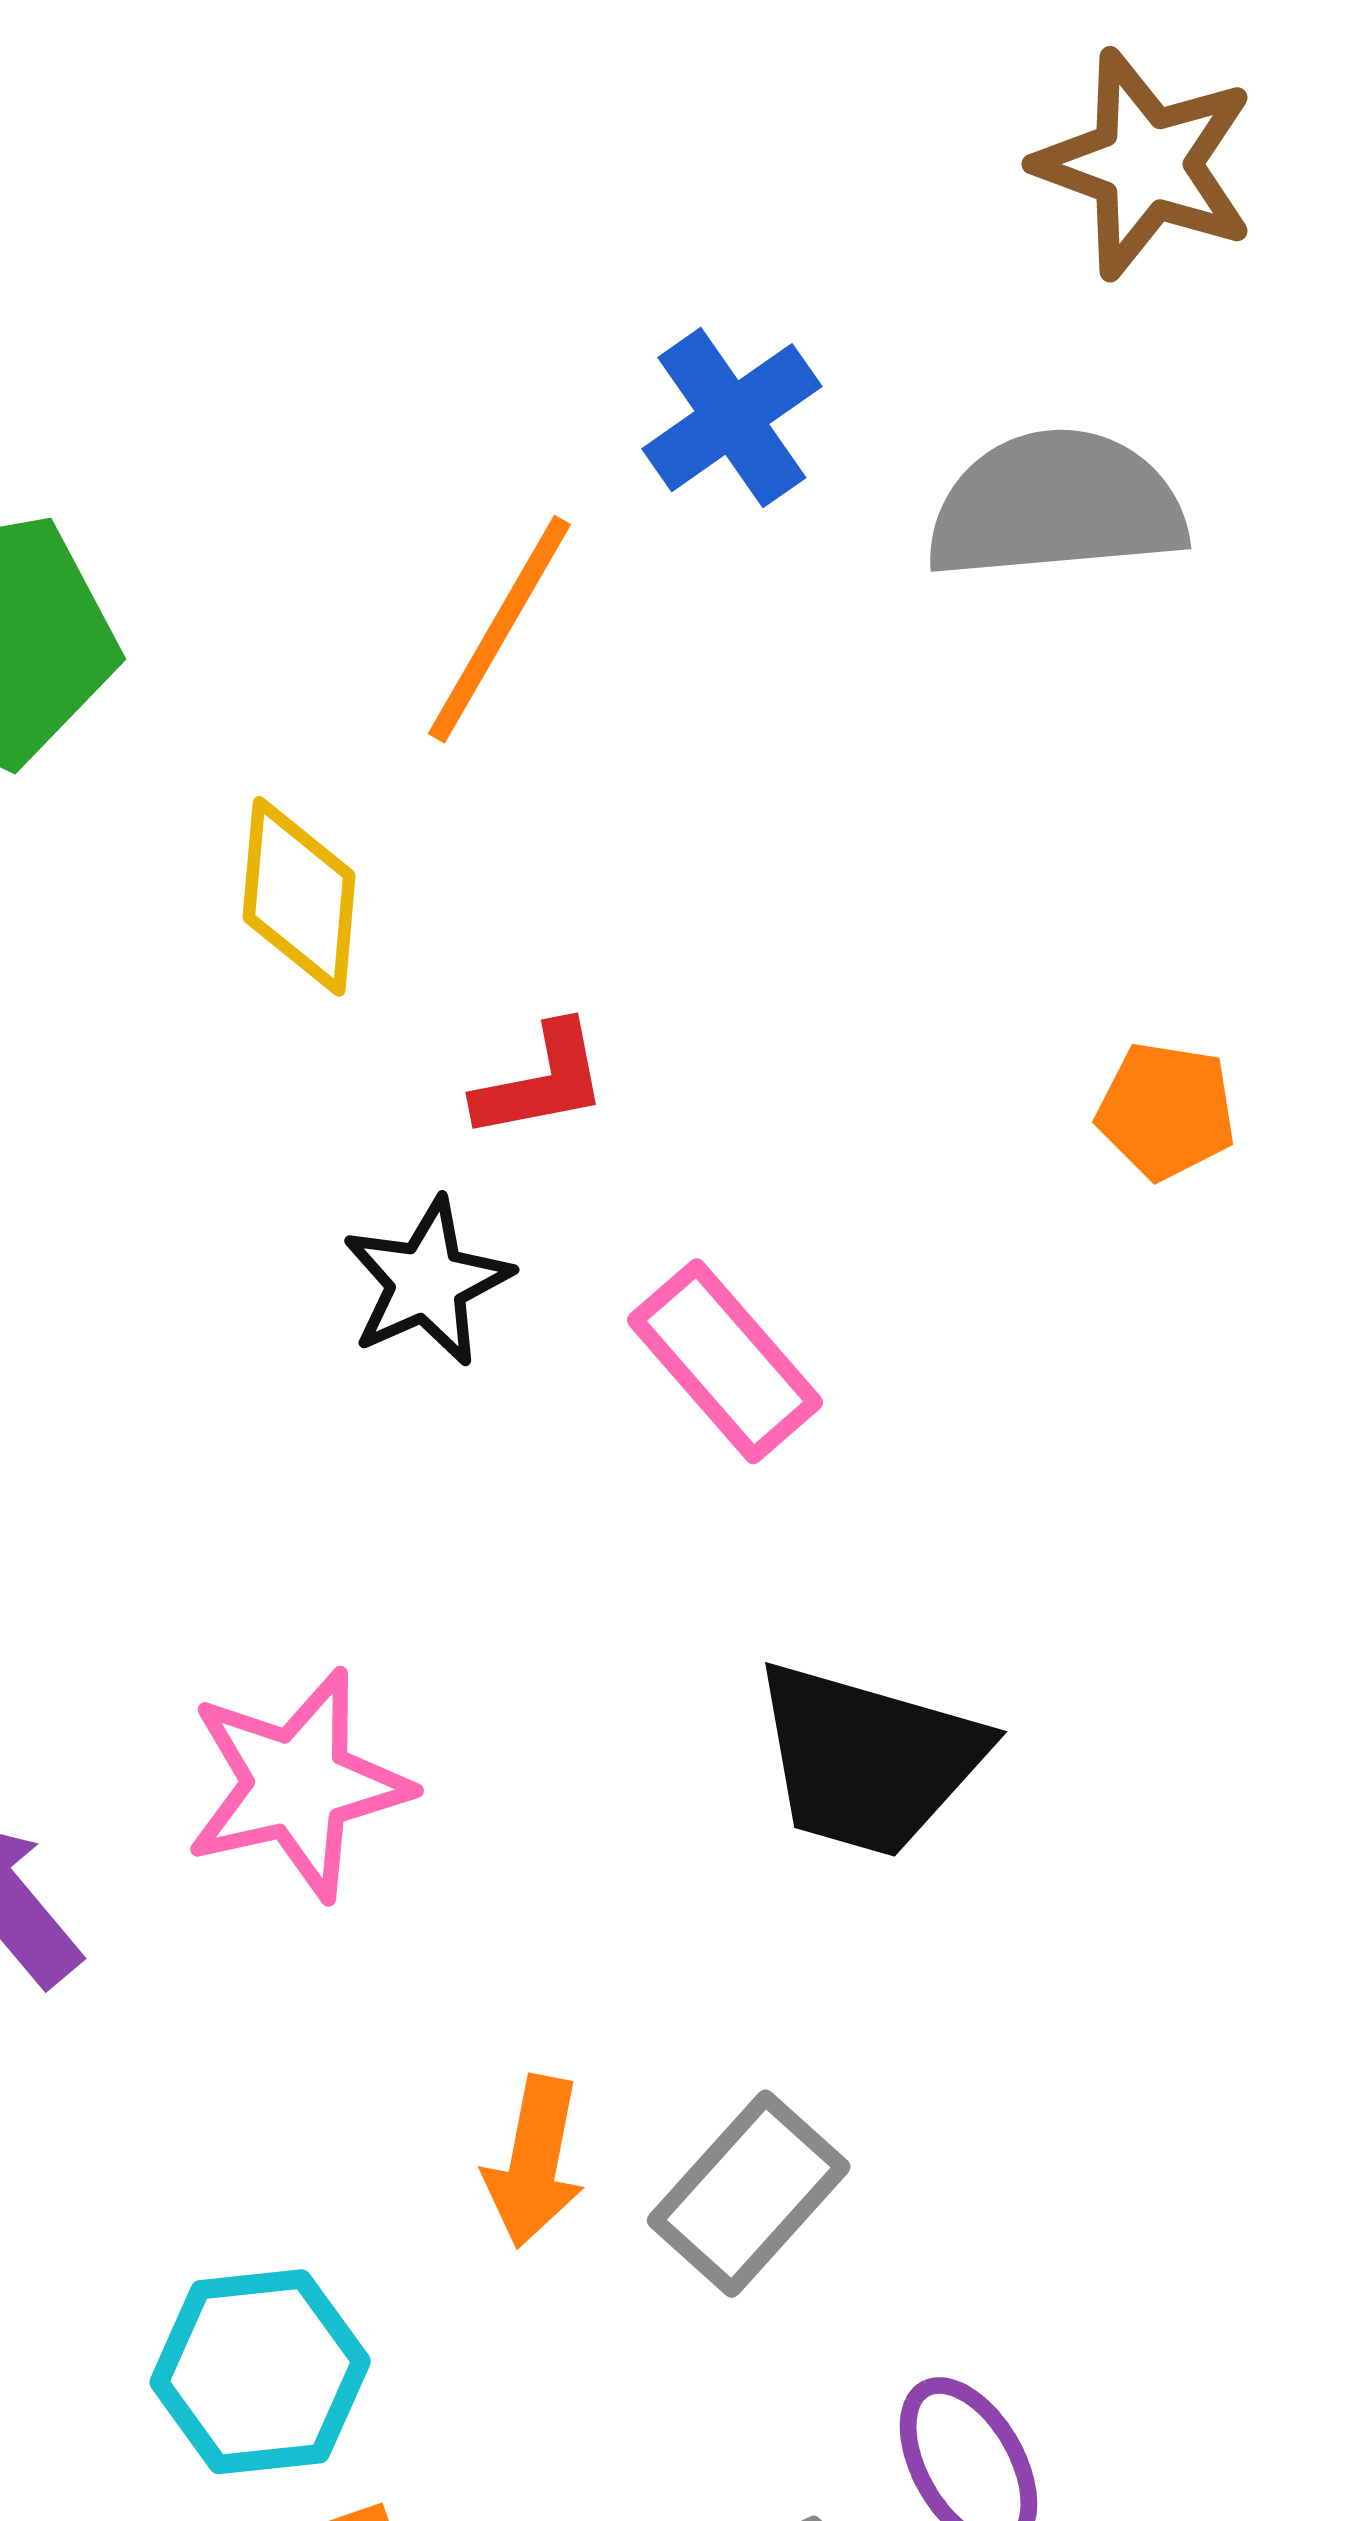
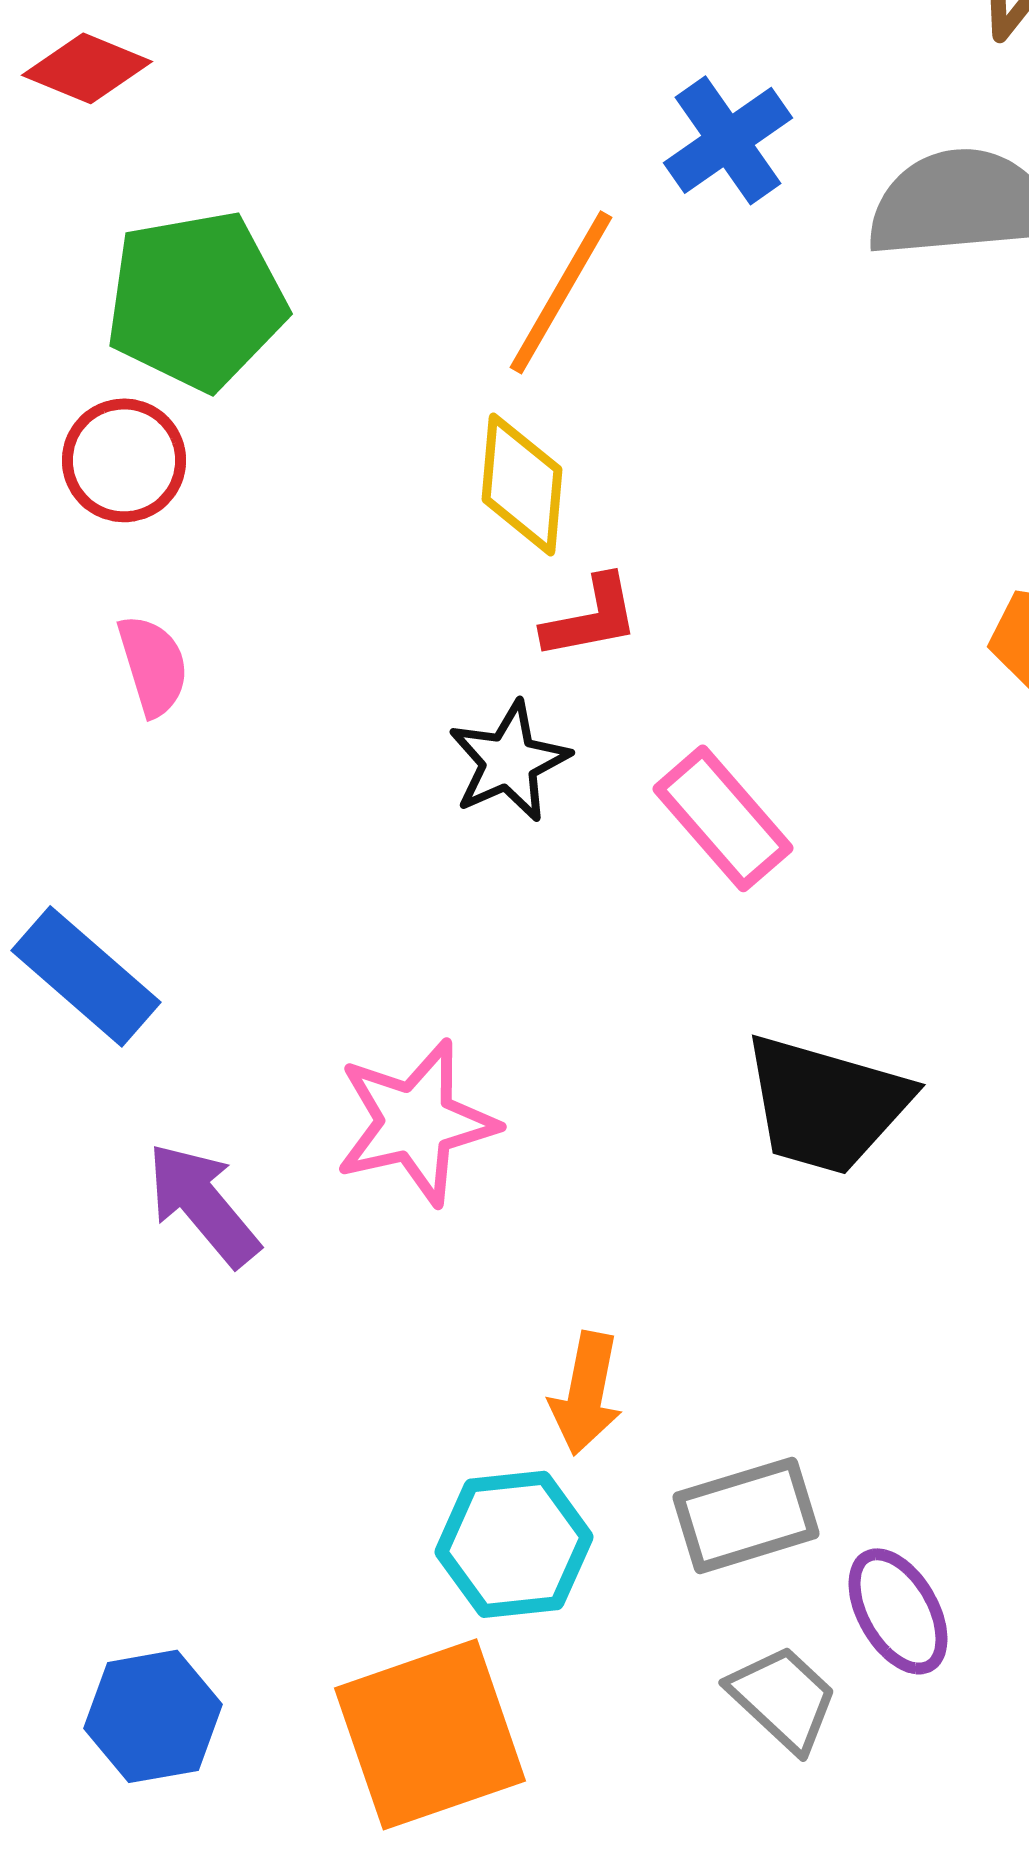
yellow diamond: (299, 896) -> (522, 484), moved
gray rectangle: (749, 2194) -> (746, 1515), moved, turned 31
cyan hexagon: (260, 2372) -> (514, 1544), moved

